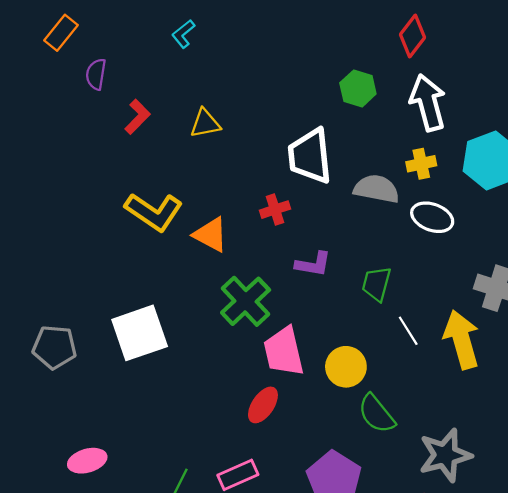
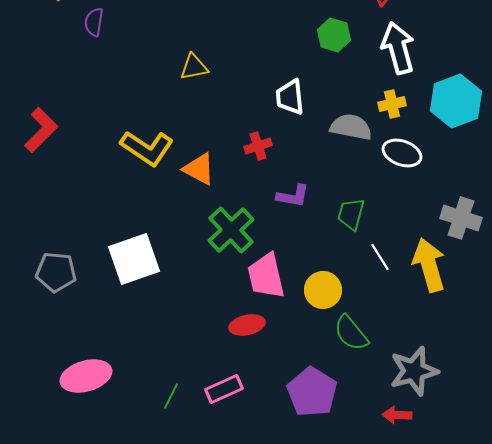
red L-shape: (137, 117) -> (41, 130), moved, size x1.4
white trapezoid: (310, 156) -> (290, 97), size x0.7
red ellipse: (263, 405) -> (247, 325), turned 44
pink ellipse: (87, 461) -> (86, 376), size x1.4

